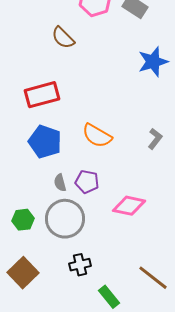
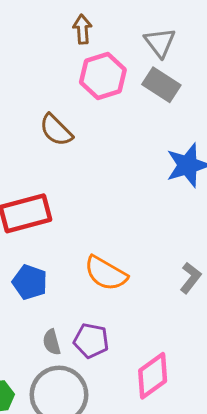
blue pentagon: (45, 142) -> (30, 282), size x0.7
pink diamond: (129, 206) -> (153, 376), turned -48

